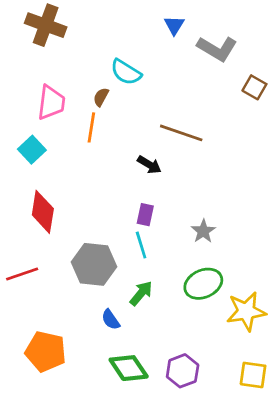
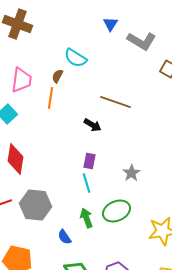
gray hexagon: (94, 264) -> (36, 205), moved
green ellipse: (203, 284) -> (116, 211), moved
green arrow: (141, 293) -> (86, 218), turned -60

